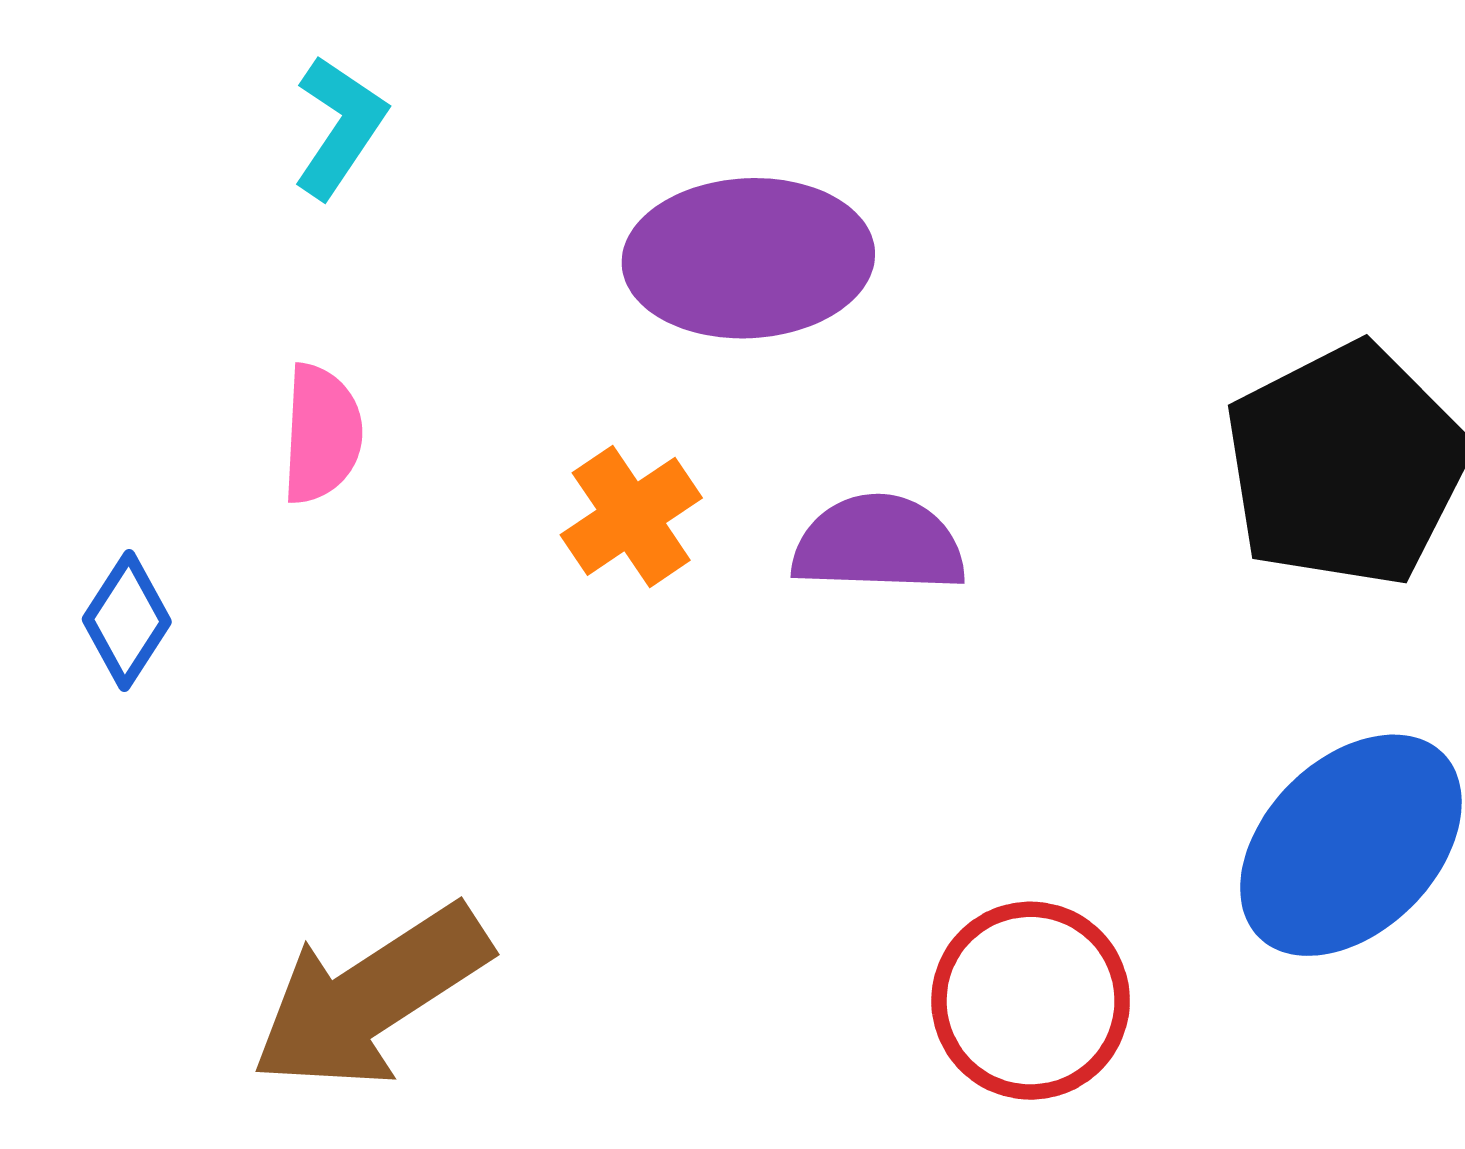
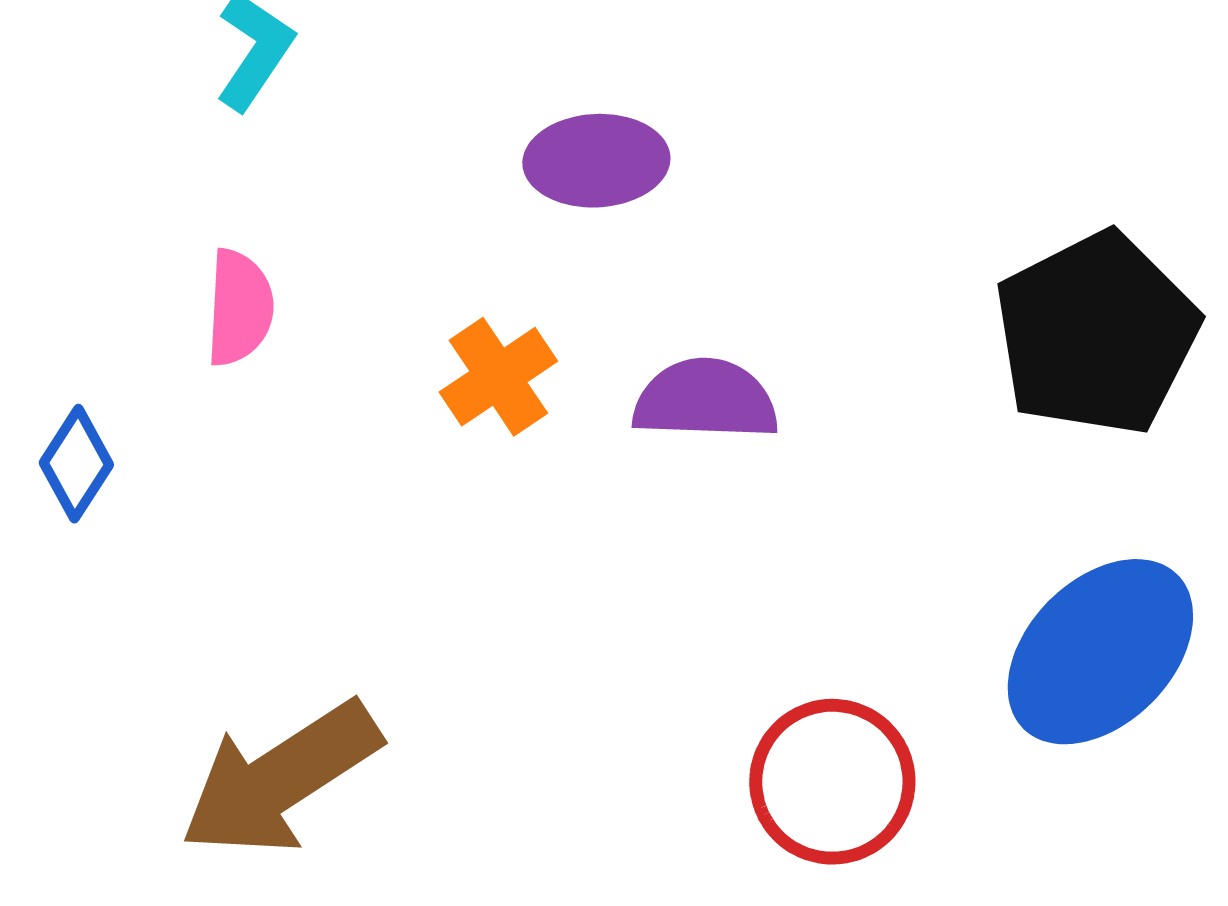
purple ellipse: (748, 258) -> (596, 161), size x0.7

